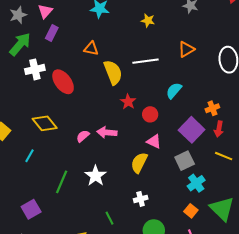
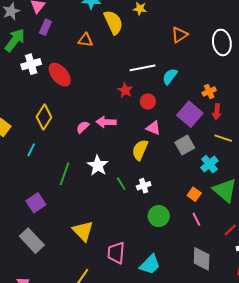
white line: (146, 61) -> (142, 68), moved
yellow semicircle: (113, 72) -> (113, 22), moved
yellow diamond: (45, 123) -> (44, 117), turned 75
cyan cross: (196, 183) -> (209, 164), moved
green line: (110, 218) -> (121, 184), moved

